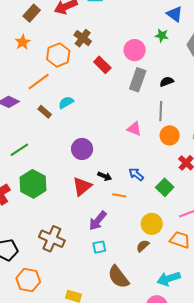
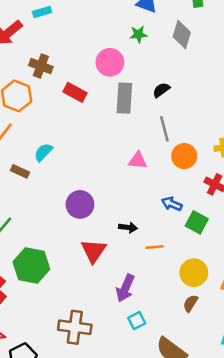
blue arrow: (136, 174) -> (172, 204), moved
black arrow: (105, 176) -> (128, 227), moved
orange line: (119, 195) -> (155, 247), moved

